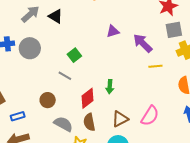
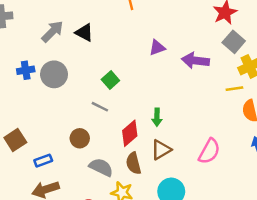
gray square: (174, 30) -> (234, 42), turned -36
purple arrow: (143, 43) -> (195, 61), turned -35
yellow line: (155, 66) -> (234, 89), moved
brown triangle: (120, 119) -> (161, 150), moved

